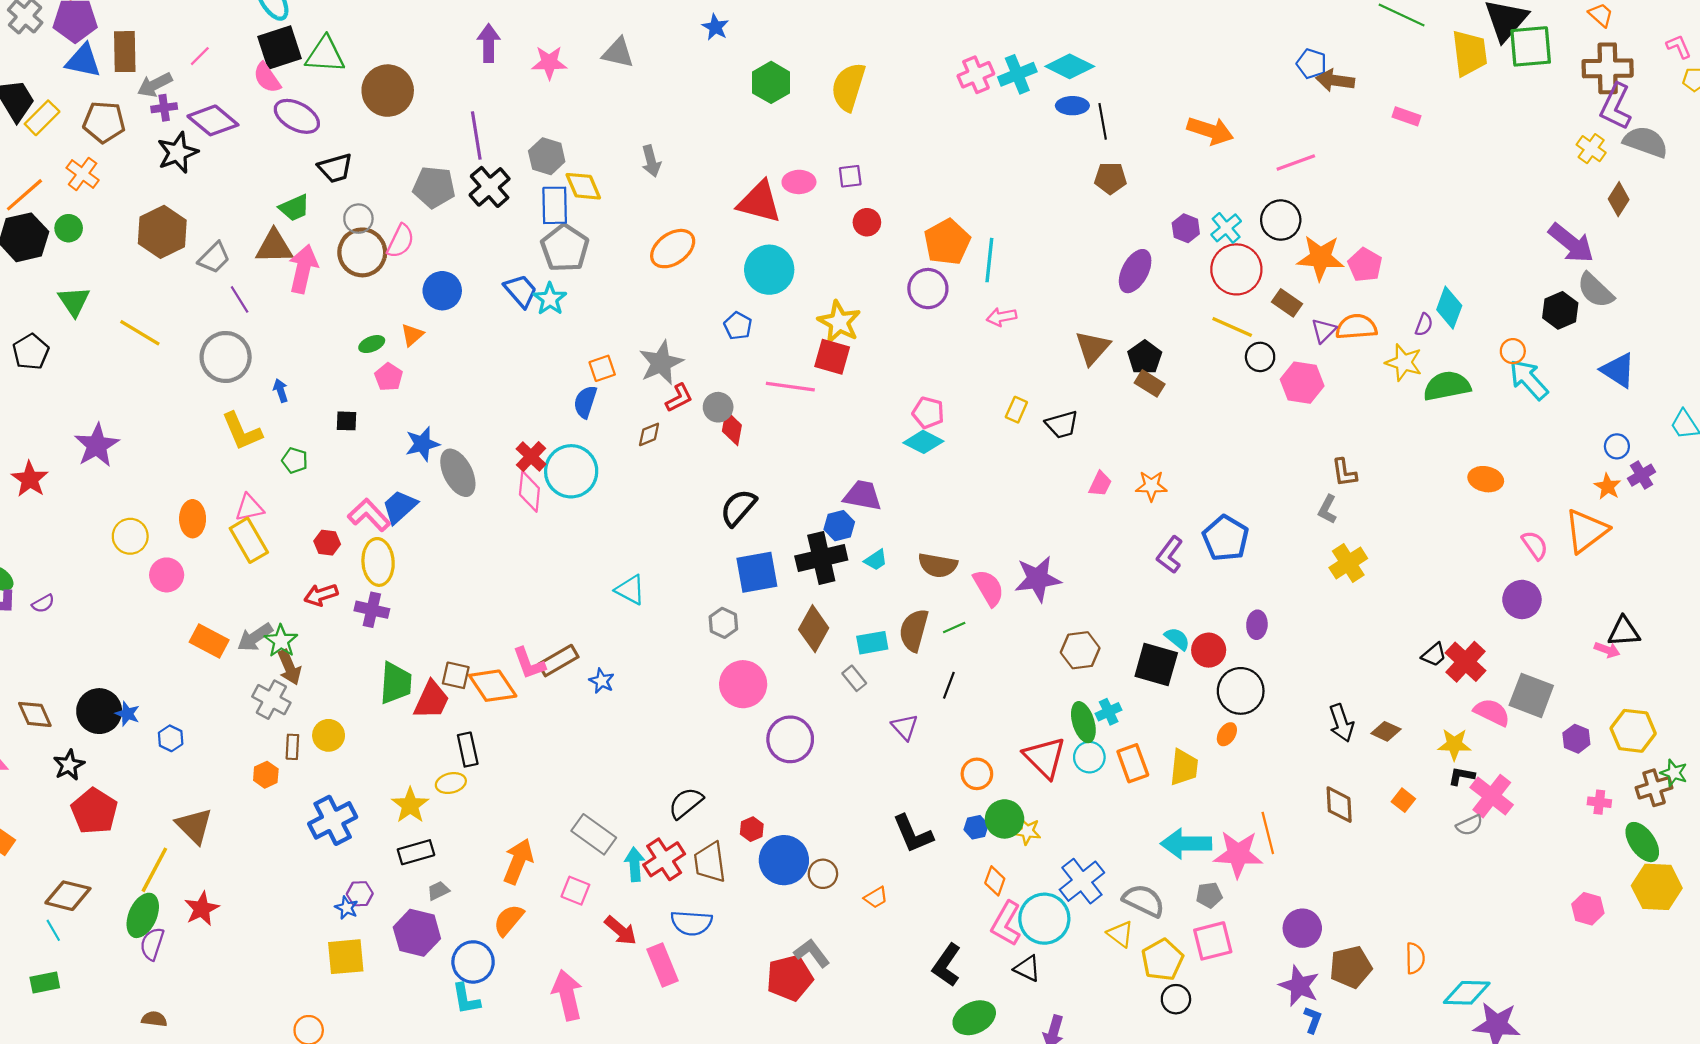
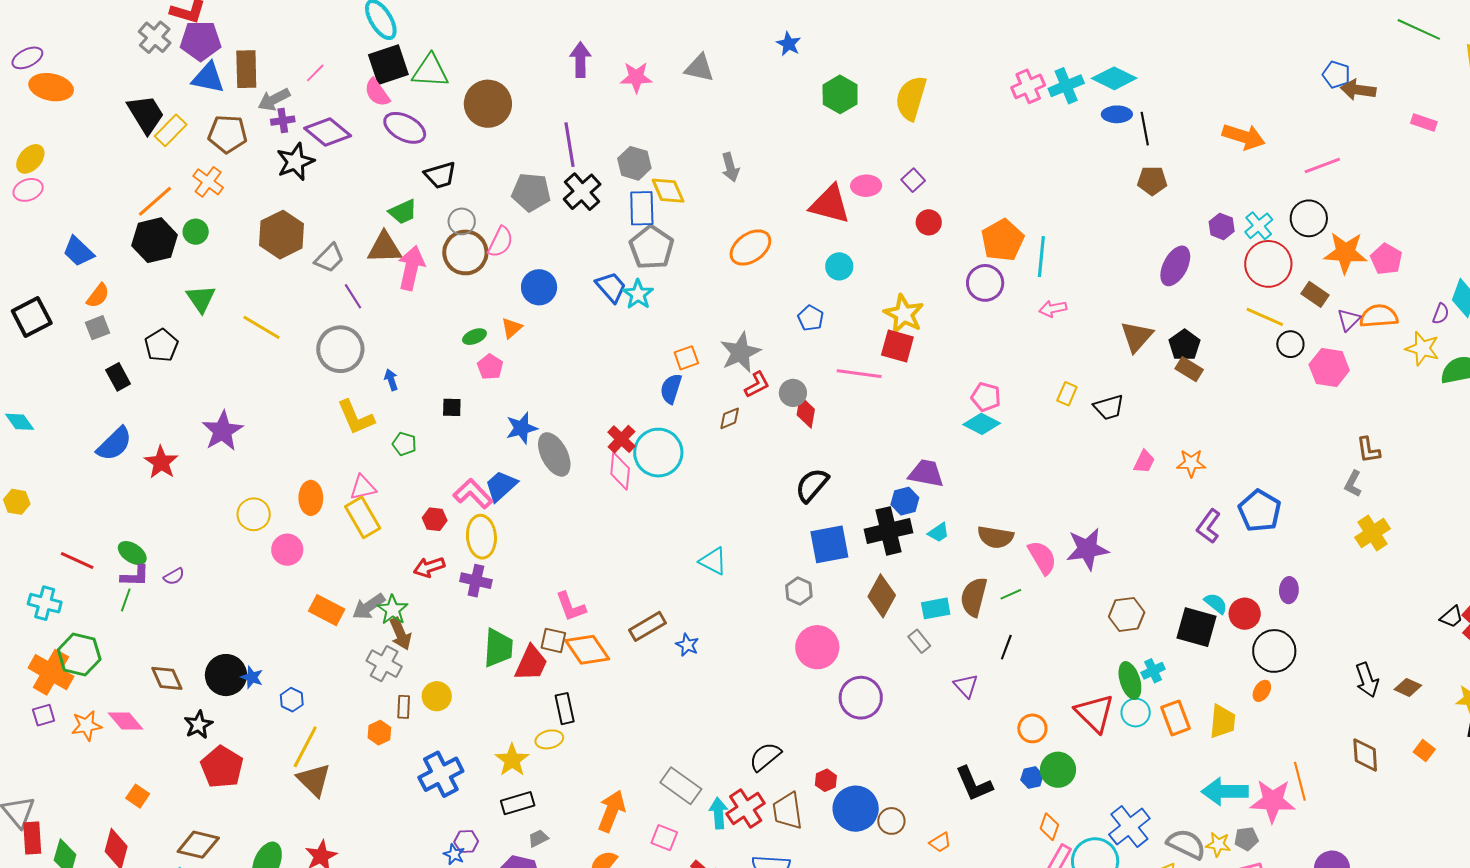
purple square: (850, 176) -> (913, 180), turned -35
cyan circle: (769, 270) -> (839, 266), size x0.6
pink L-shape: (529, 663) -> (571, 607), moved
yellow star: (1027, 831) -> (1218, 844), moved
yellow line: (154, 870) -> (305, 747), moved

